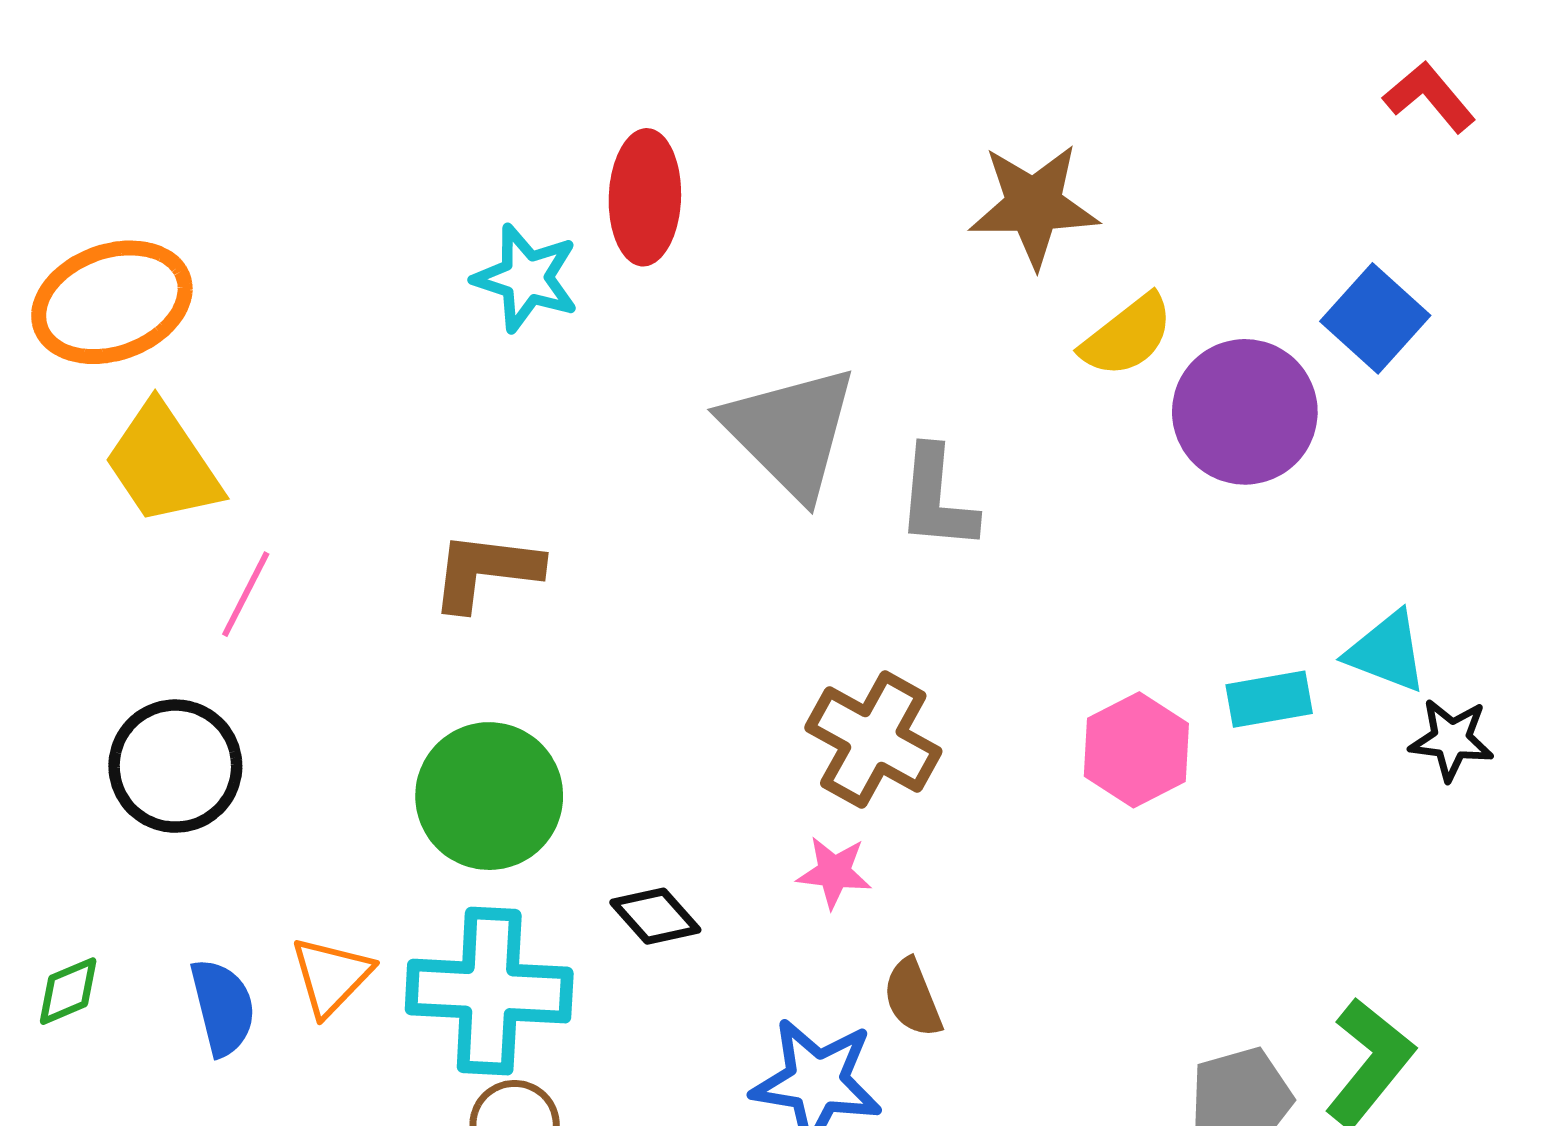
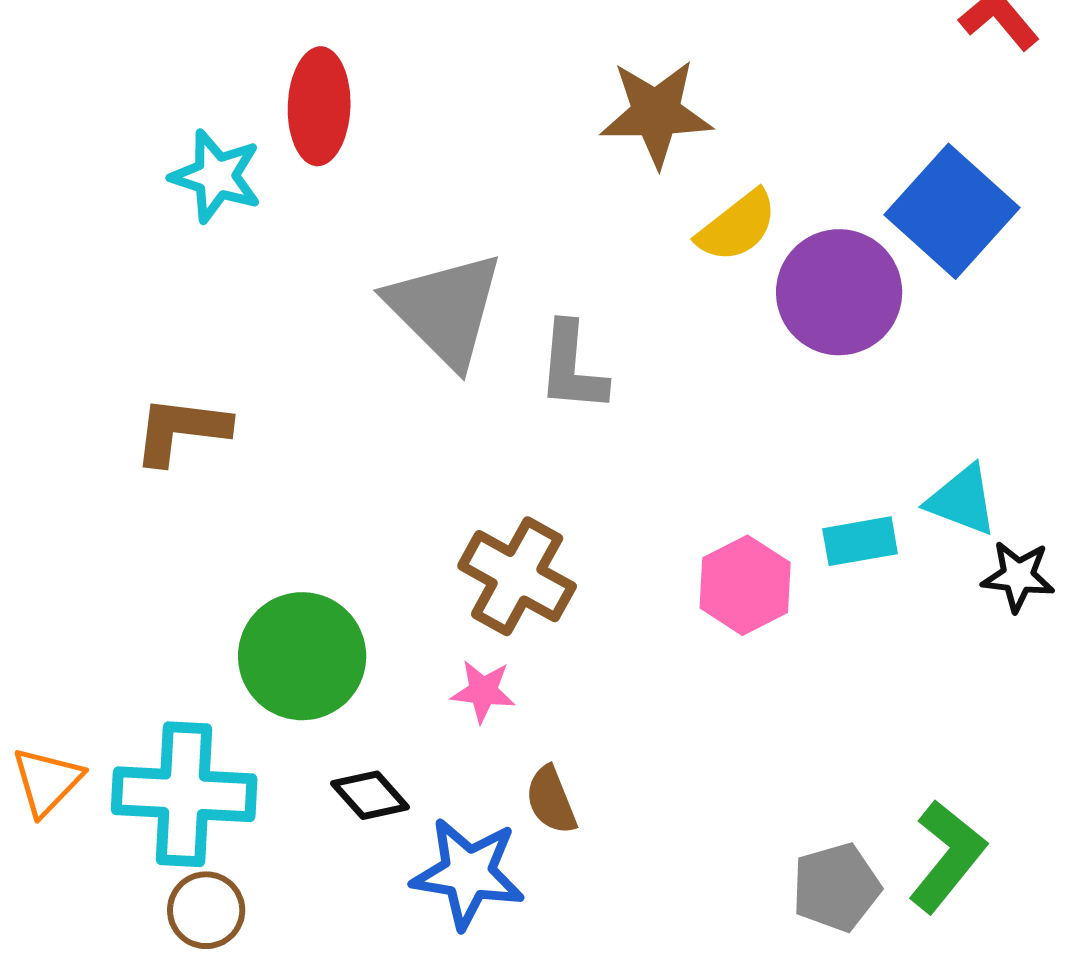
blue square: (1375, 318) -> (952, 211), size x1.4
green circle: (489, 796) -> (302, 656), moved
black diamond: (655, 916) -> (370, 795), moved

